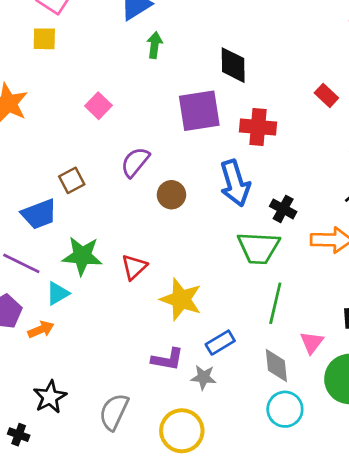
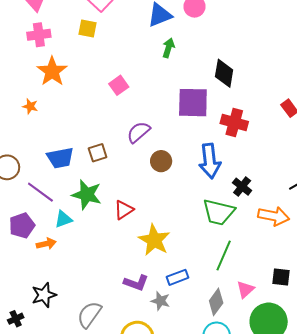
brown square: (72, 180) -> (98, 153), moved
gray diamond: (276, 366) -> (216, 302), turned 32
black cross: (19, 435) -> (16, 319), turned 35

